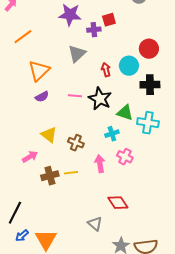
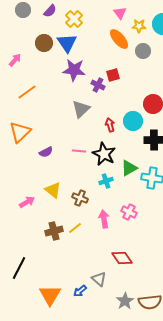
purple cross: (94, 30) -> (98, 85), turned 32
orange triangle: (39, 71) -> (20, 132), moved
green triangle: (125, 113) -> (129, 168), turned -48
cyan cross: (112, 134) -> (106, 181), moved
pink arrow: (30, 157) -> (27, 202), moved
yellow line: (71, 173) -> (75, 228), turned -32
blue arrow: (22, 236) -> (80, 291), moved

